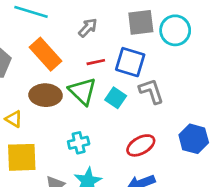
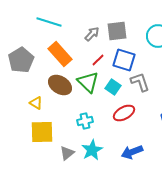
gray square: (141, 22) -> (117, 31), moved
red line: (96, 62) -> (98, 60), turned -32
brown ellipse: (46, 95) -> (60, 85), turned 30
red ellipse: (141, 145) -> (124, 113), moved

